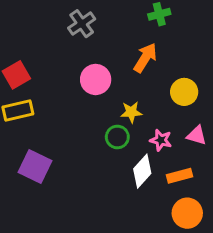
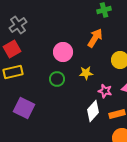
gray cross: (82, 24) -> (18, 25), moved
green circle: (117, 137) -> (57, 79), moved

